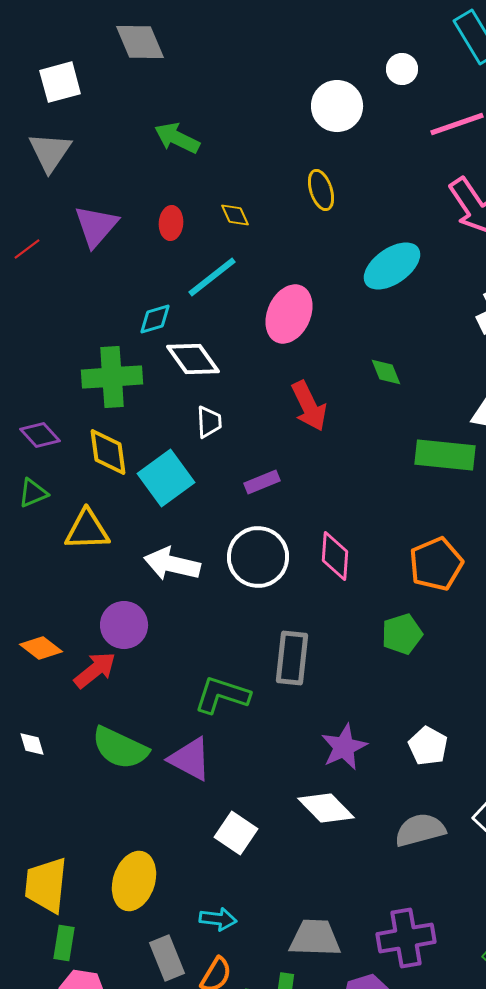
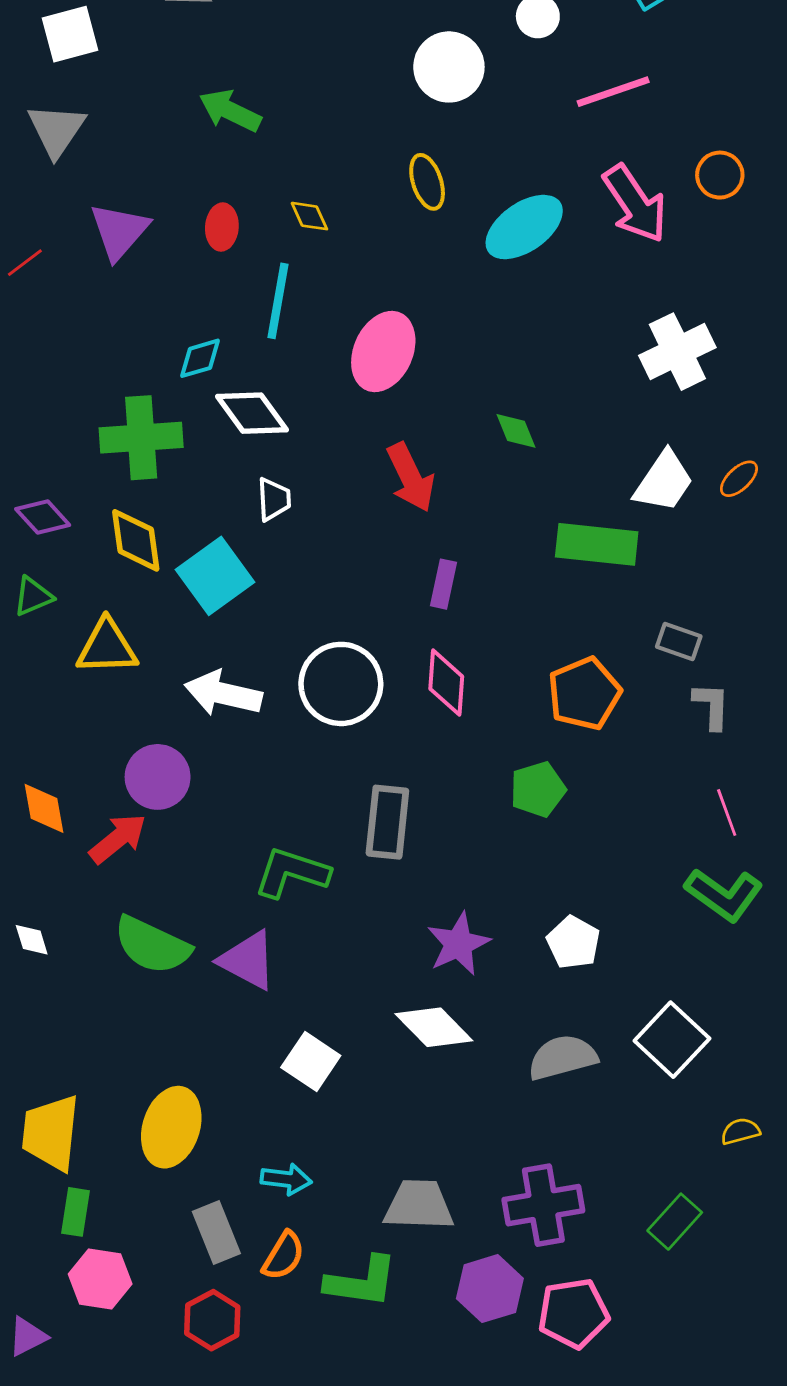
cyan ellipse: (392, 266) -> (524, 227), moved
cyan line: (212, 277) -> (278, 301), turned -42
purple rectangle: (262, 482) -> (443, 584), moved, turned -56
orange diamond: (41, 648) -> (44, 808), turned 42

